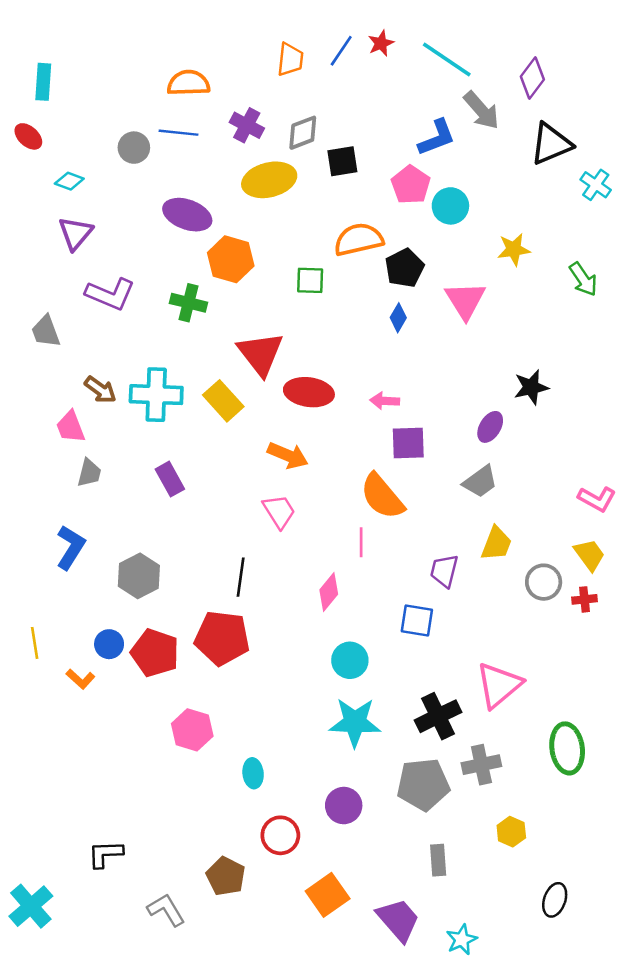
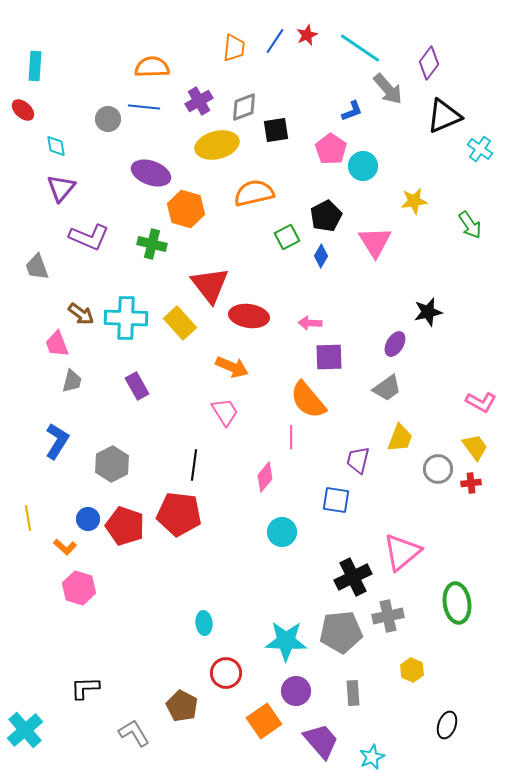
purple cross: (247, 125) -> (199, 101), turned 32
blue L-shape: (437, 138) -> (352, 111), size x0.7
cyan diamond: (69, 181) -> (56, 146), turned 60
orange semicircle: (359, 239) -> (254, 193), moved
green square: (310, 280) -> (287, 237), moved, turned -30
cyan star: (355, 722) -> (286, 641), moved
pink hexagon: (192, 730) -> (79, 588), moved
purple circle: (344, 806) -> (296, 691), moved

